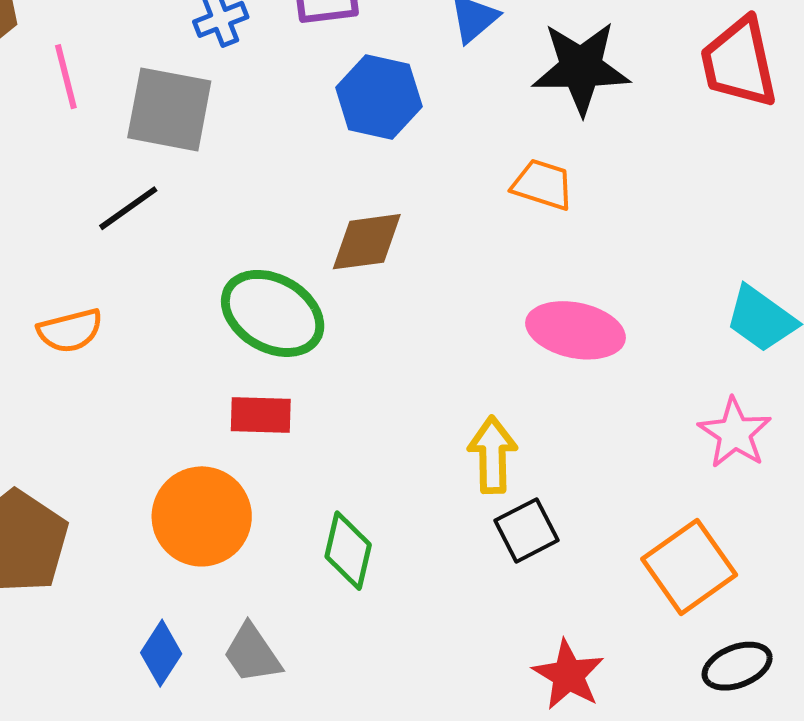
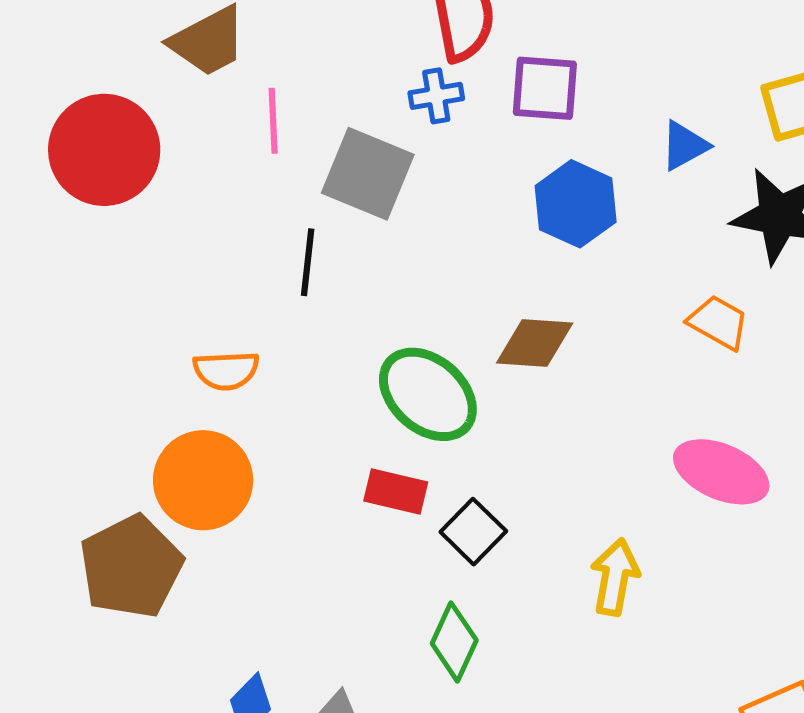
black line: (128, 208) -> (308, 262), turned -60
orange circle: (202, 516) -> (203, 480), moved
black square: (526, 530) -> (473, 532), moved, turned -30

